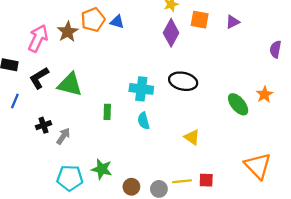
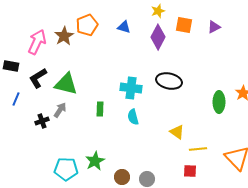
blue triangle: (117, 22) -> (124, 27), moved
green ellipse: (238, 104) -> (219, 102), turned 40
gray arrow: (63, 136) -> (60, 110), moved
green star: (102, 169) -> (95, 161), turned 30
yellow line: (182, 181) -> (198, 149), moved

